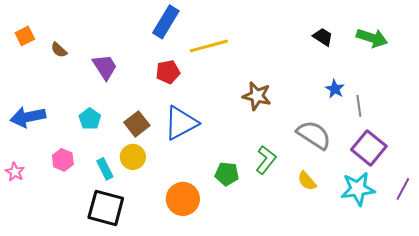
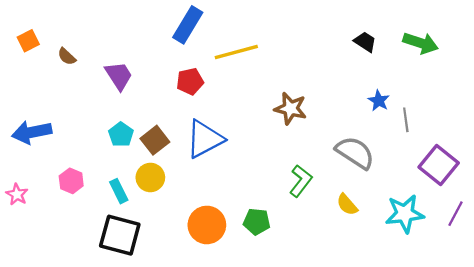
cyan pentagon: (90, 119) -> (121, 135), moved
purple square: (369, 148) -> (439, 165), moved
green pentagon: (227, 174) -> (257, 222), moved

